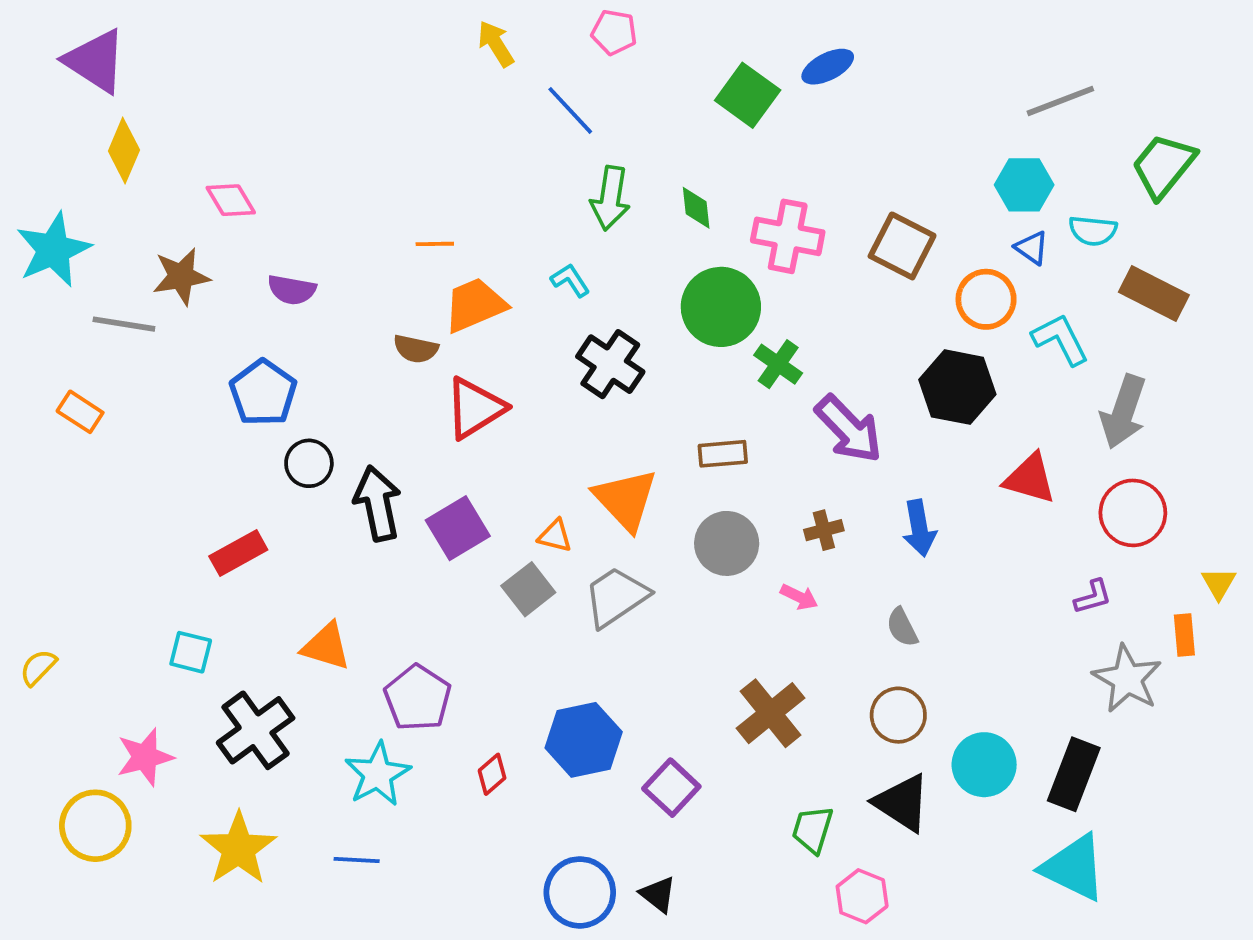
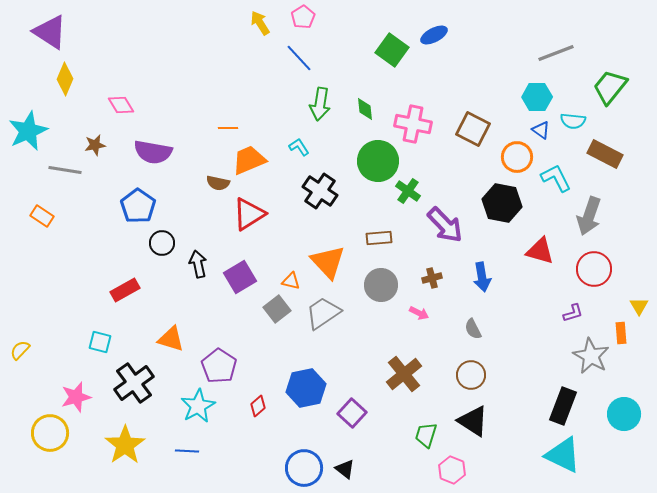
pink pentagon: (614, 32) -> (303, 17), moved, turned 30
brown star: (181, 276) -> (95, 145), size x0.7
purple semicircle: (292, 290) -> (153, 152), size x1.5
black arrow: (378, 503) -> (198, 264), size x0.7
cyan circle: (984, 765) -> (624, 414), moved

